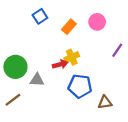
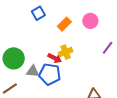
red arrow: (60, 64) -> (55, 58), turned 40
blue pentagon: (80, 86) -> (50, 74), moved

